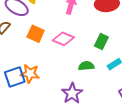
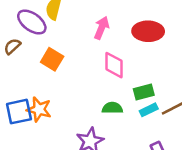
pink diamond: (63, 39) -> (114, 65), moved, turned 60
green rectangle: (101, 42) -> (144, 92), moved, turned 42

